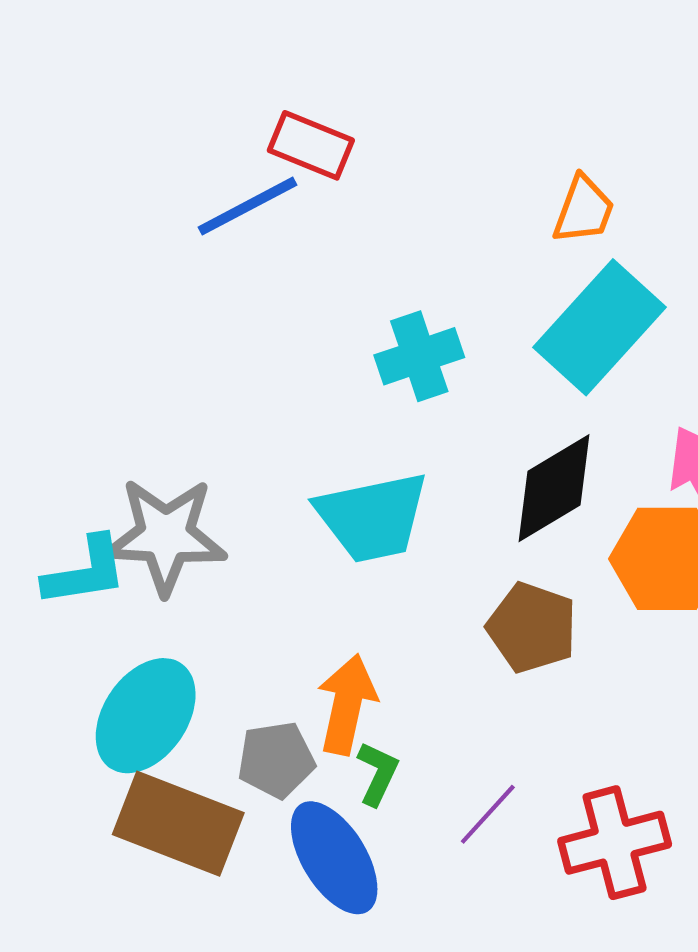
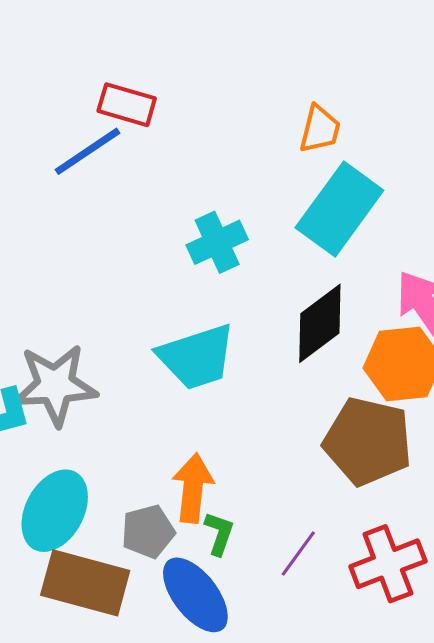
brown pentagon: (532, 628) -> (368, 441), moved, size x1.4

